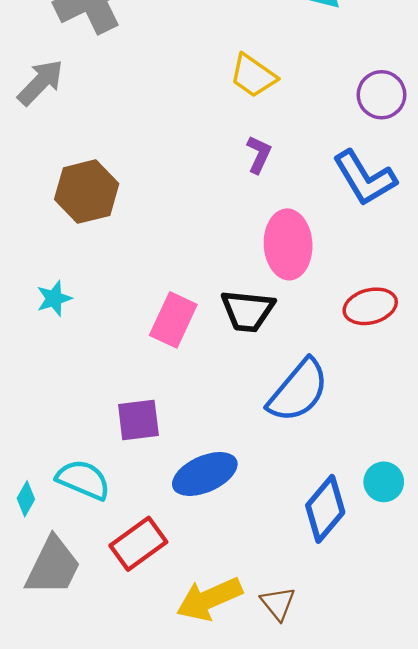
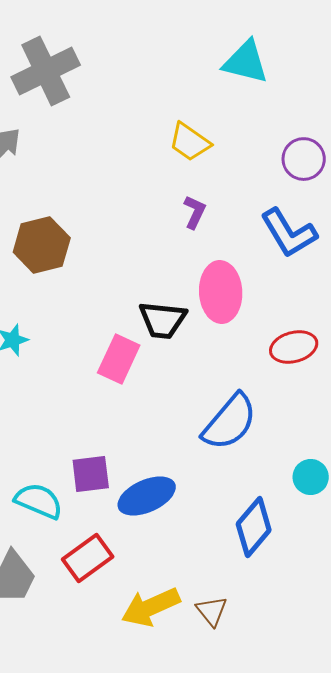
black trapezoid: (248, 311) -> (163, 320), moved
purple square: (138, 420) -> (91, 474), moved
cyan circle: (384, 482) -> (311, 477), moved

